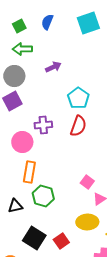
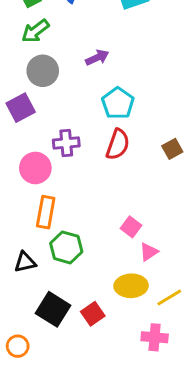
green arrow: (22, 49) -> (35, 31), turned -36
purple arrow: (53, 67) -> (97, 58), moved
gray circle: (14, 76) -> (43, 71), moved

